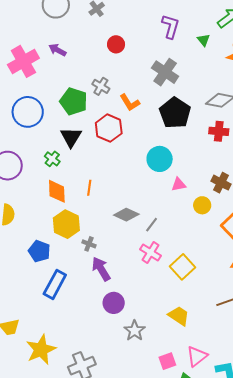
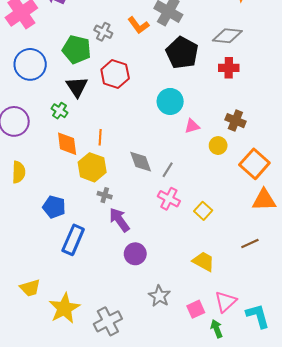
orange L-shape: (130, 103) -> (138, 25), moved
gray diamond: (126, 215) -> (141, 162), turned 50
yellow hexagon: (66, 224) -> (92, 167), moved
yellow square: (182, 267) -> (203, 211), size x0.7
gray star: (135, 331) -> (159, 296), moved

